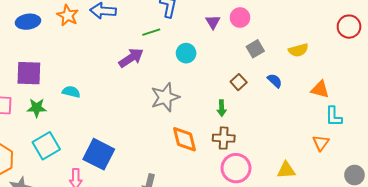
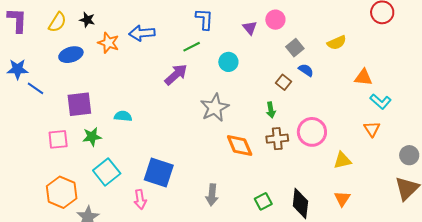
blue semicircle: (275, 81) -> (306, 70), moved
cyan L-shape: (334, 116) -> (381, 102), turned -40
pink circle: (236, 168) -> (312, 132), moved

